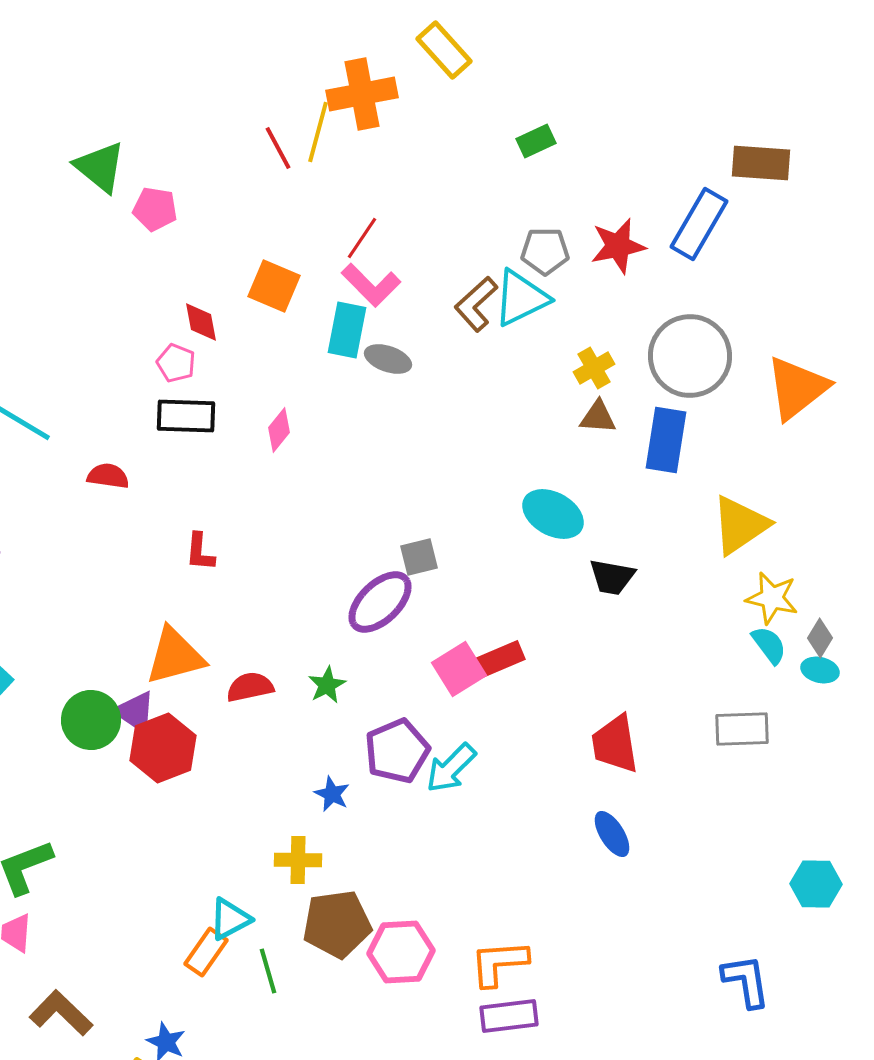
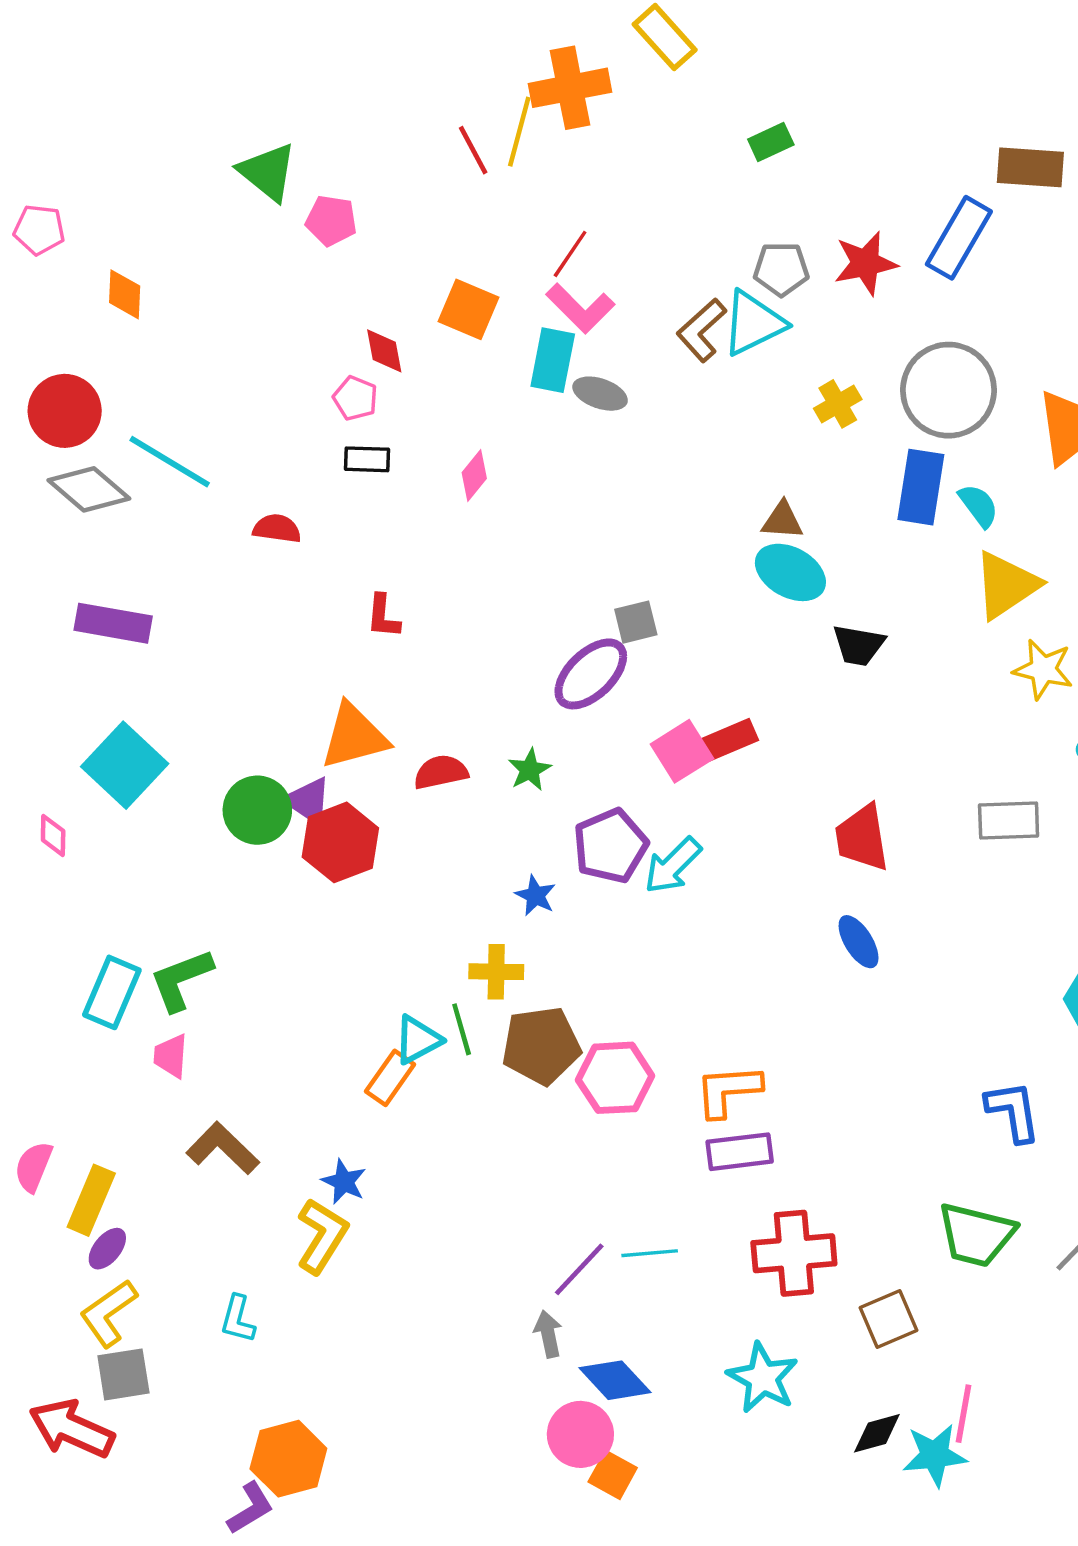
black rectangle: (186, 416) -> (367, 459), size x0.7
brown triangle: (598, 417) -> (782, 521), moved
cyan semicircle: (769, 645) -> (979, 506), moved
green line: (268, 971) -> (462, 1029), moved

